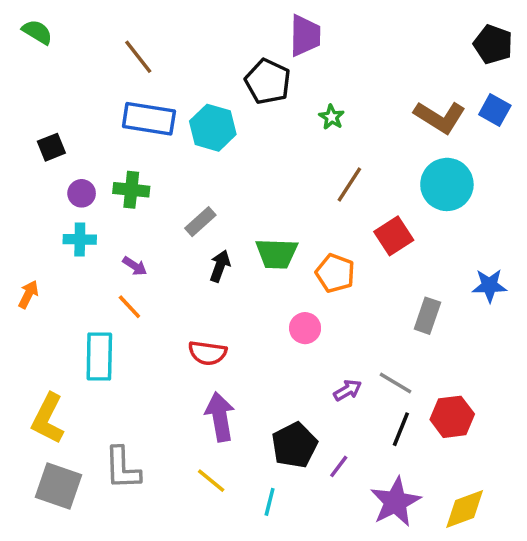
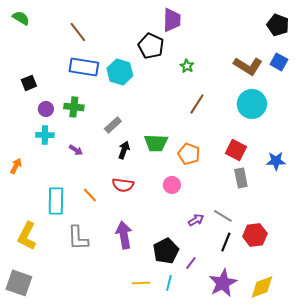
red square: (394, 236) -> (236, 150), moved, turned -30
orange line: (129, 307) -> (90, 195), moved
gray rectangle: (427, 316) -> (241, 178), turned -30
red semicircle: (207, 353) -> (123, 185), moved
gray L-shape: (122, 468) -> (78, 238), moved
yellow line: (211, 481) -> (141, 283), moved, turned -42
gray square: (59, 486) -> (19, 283), moved
cyan line: (270, 502) -> (169, 283), moved

